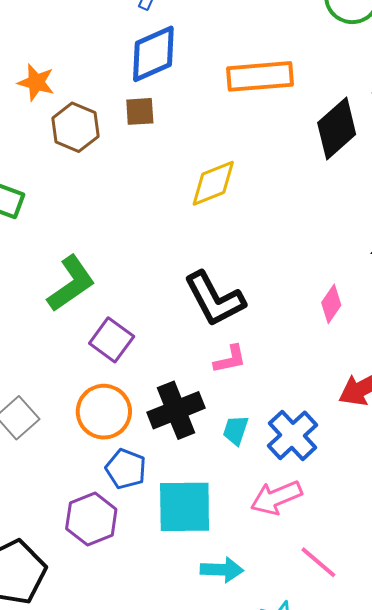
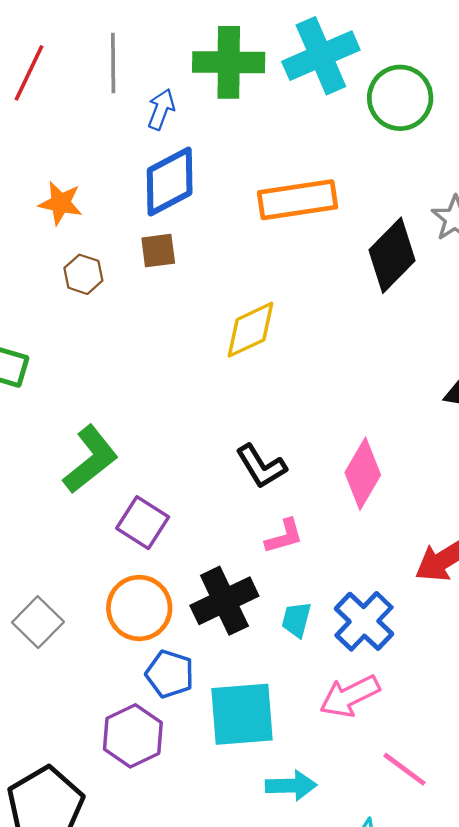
orange star: (36, 82) -> (60, 203), moved
brown hexagon: (75, 127) -> (83, 274), size x0.7
black L-shape: (215, 299) -> (261, 466), size x0.7
pink diamond: (331, 304) -> (363, 474), moved, size x1.5

